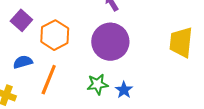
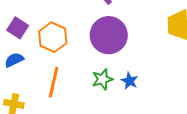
blue semicircle: (23, 62) -> (14, 60), moved

